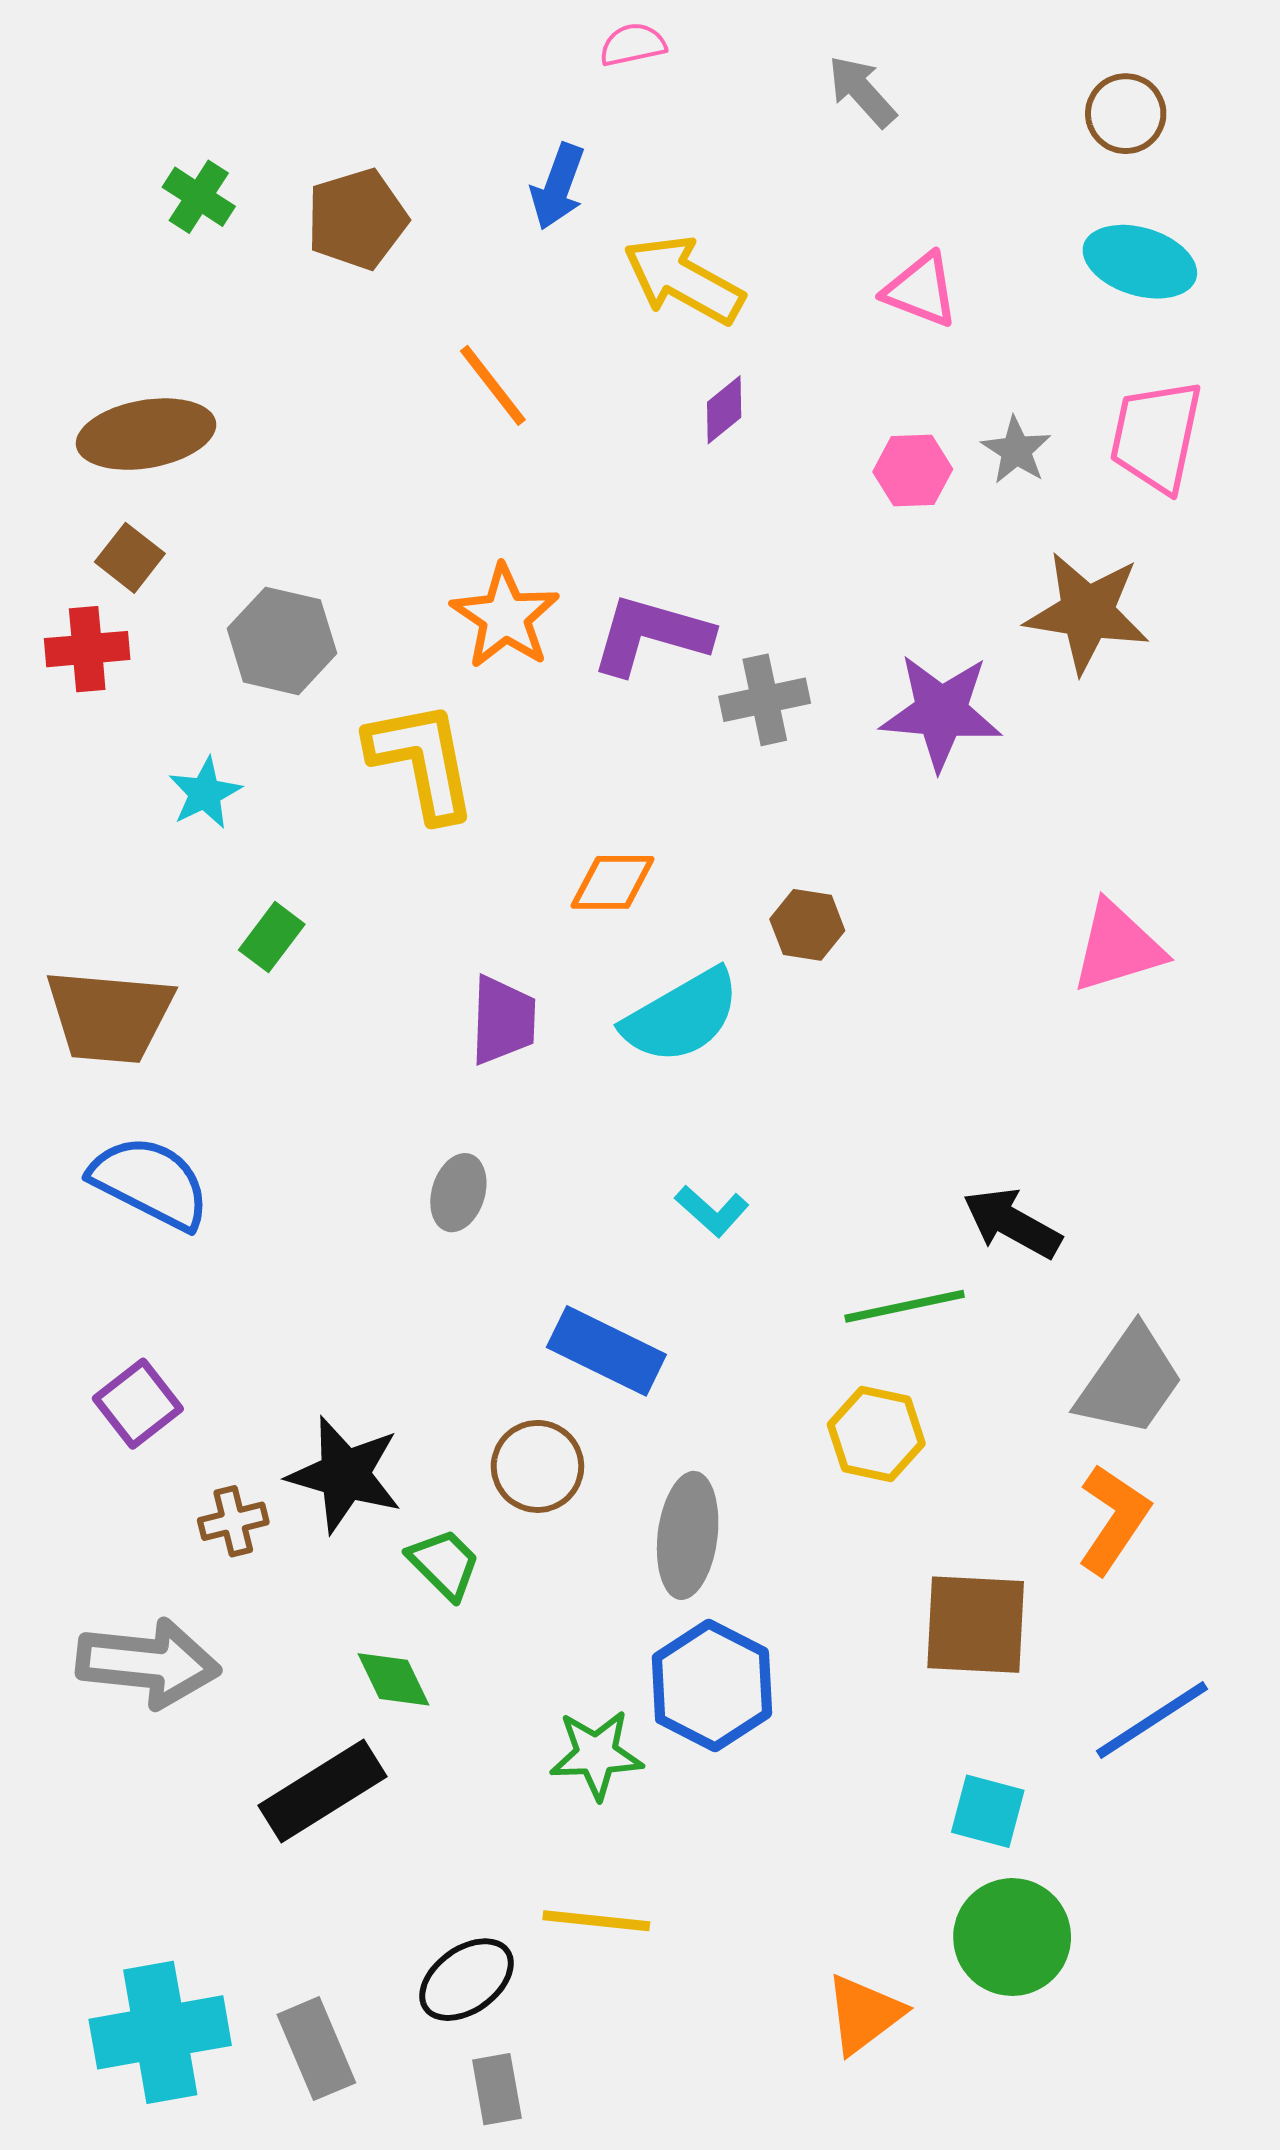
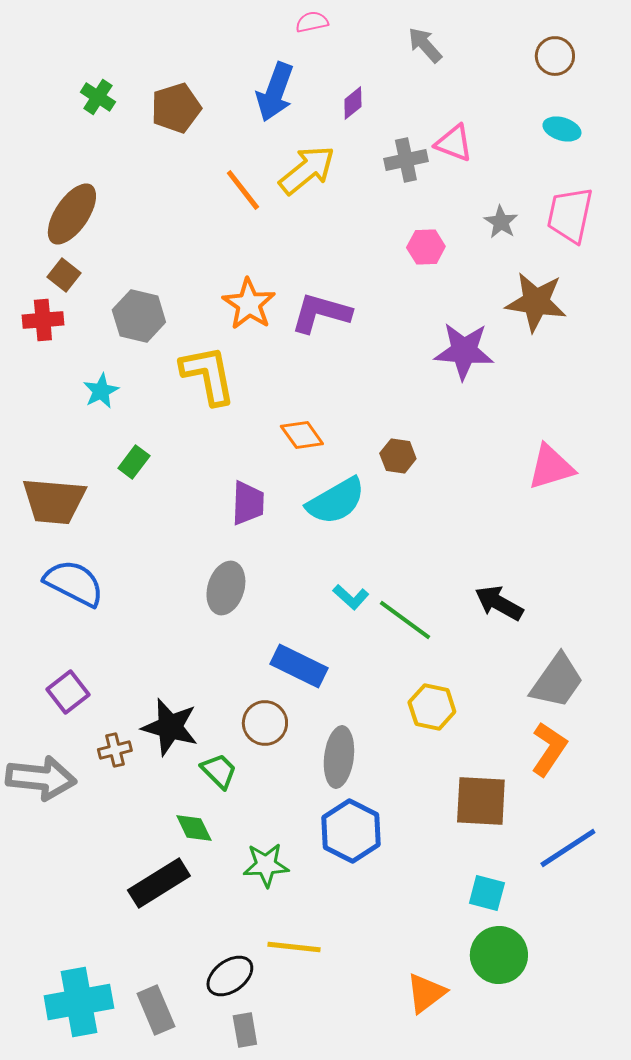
blue arrow: (558, 187) -> (275, 92), size x1.4
cyan ellipse: (1140, 262) -> (562, 129), size x0.7
yellow arrow: (684, 280) -> (307, 170), moved, turned 112
purple diamond: (724, 410) -> (353, 103), moved
brown ellipse: (146, 434) -> (72, 214), turned -46
pink hexagon: (913, 471) -> (426, 247), moved
gray cross: (765, 700) -> (406, 160), moved
orange diamond: (613, 882) -> (302, 435), turned 54
gray ellipse: (458, 1193) -> (226, 588), size x1.4
green line: (905, 1306) -> (405, 620), moved, turned 48
gray arrow: (148, 1663) -> (41, 778), moved
green star: (596, 1754) -> (266, 865), moved

